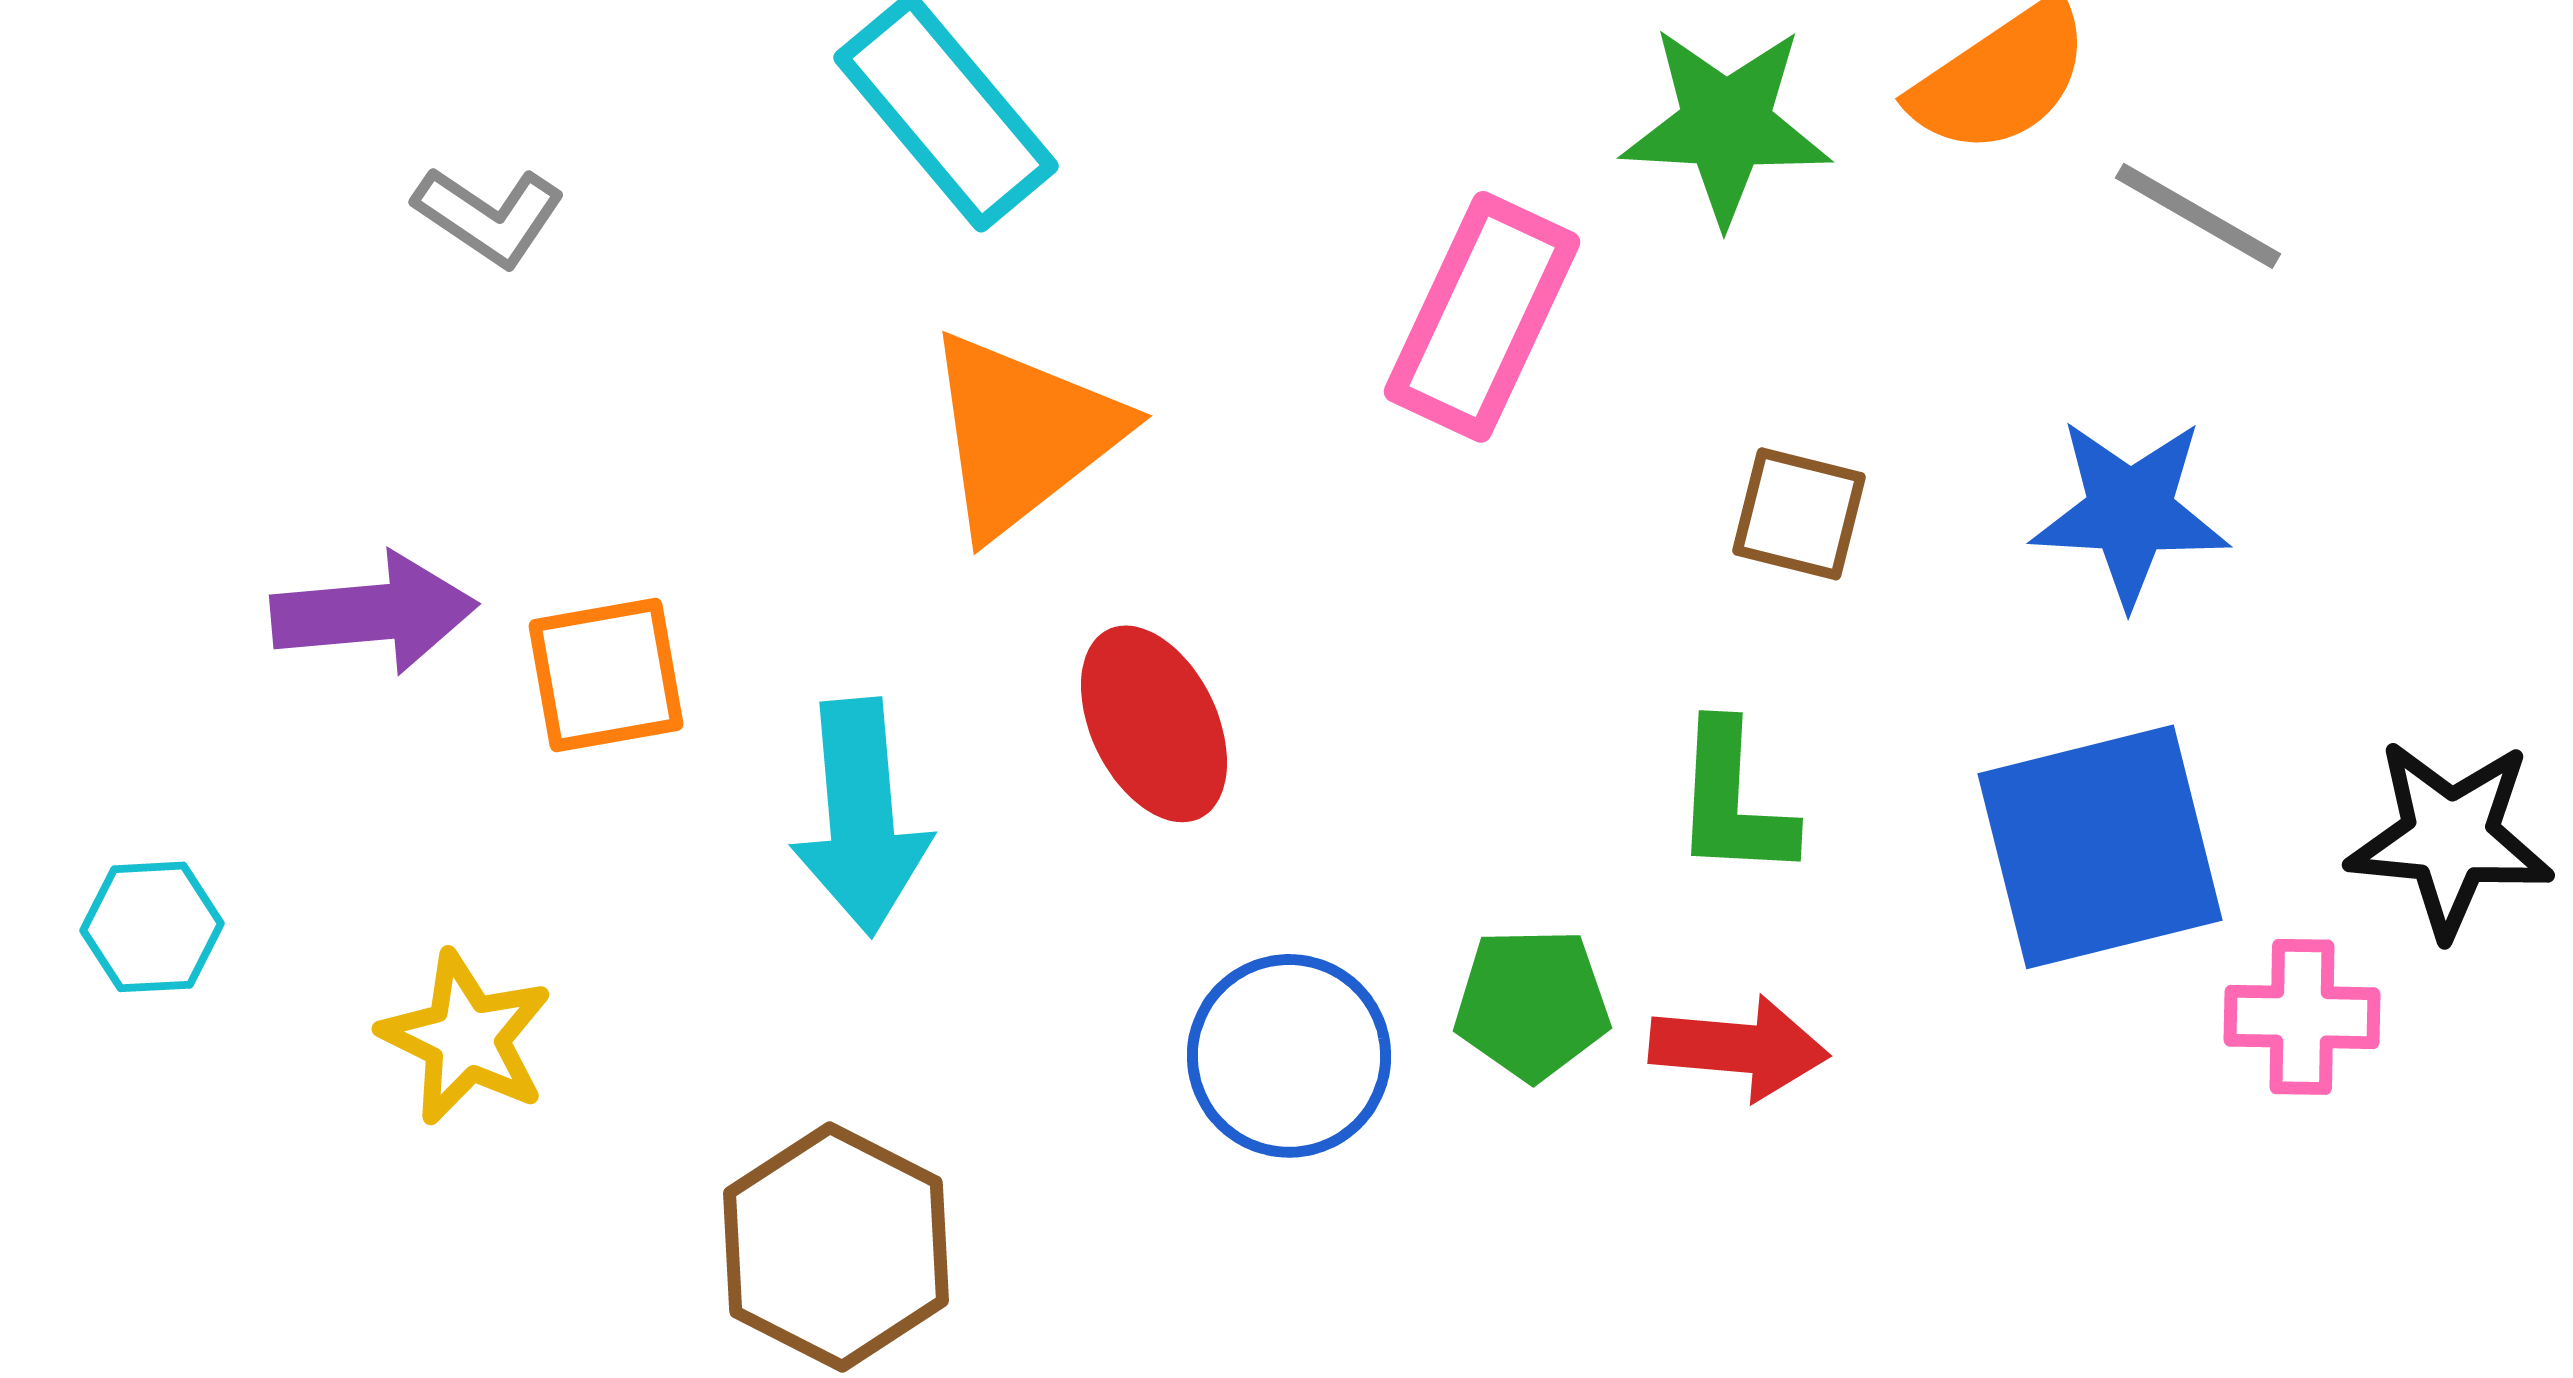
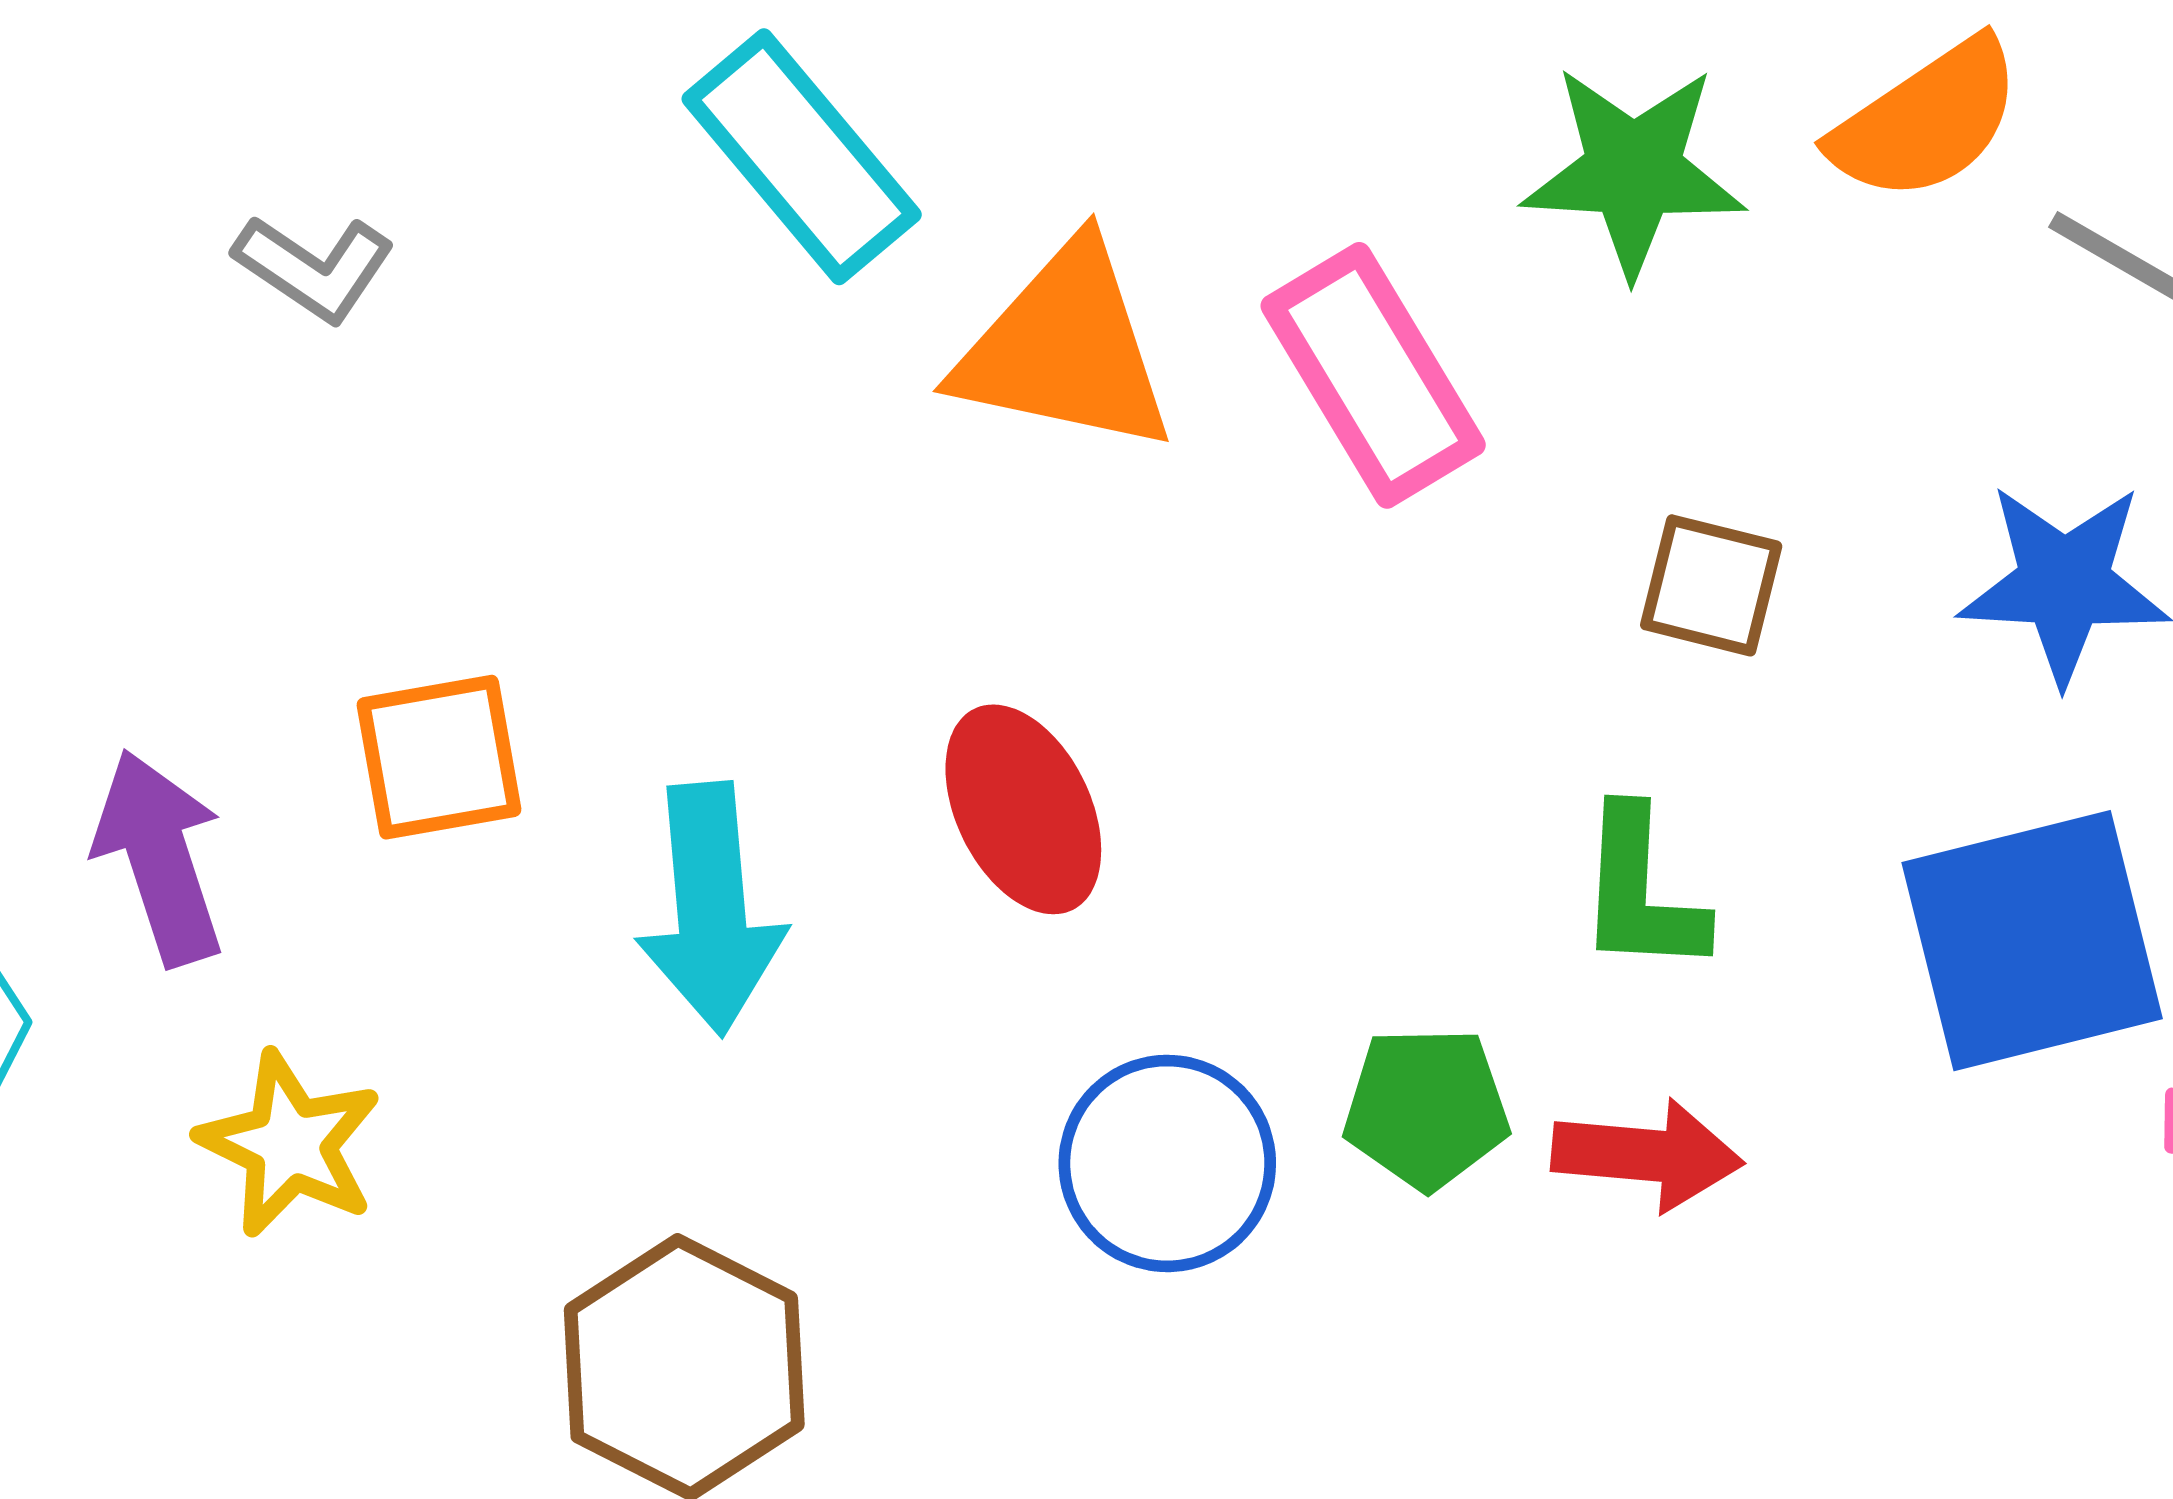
pink rectangle: (1482, 317) -> (1373, 375), turned -56
orange triangle: (1023, 434) -> (1065, 349), moved, turned 50
purple arrow: (374, 613) -> (160, 857), moved, turned -103

